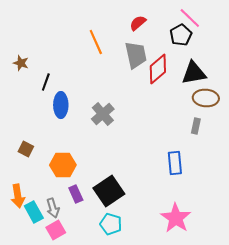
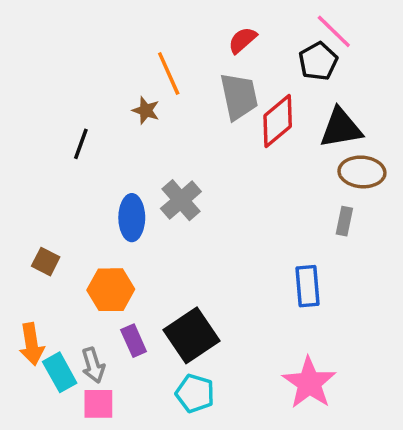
brown star: (21, 63) -> (146, 110), moved
blue ellipse: (61, 105) -> (132, 218), moved
pink square: (56, 230) -> (98, 404), turned 30

